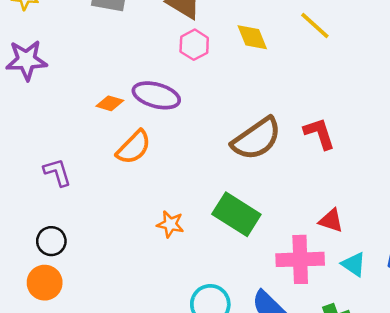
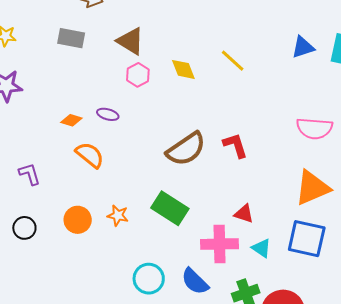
purple ellipse: (156, 95) -> (108, 114), size x0.6
orange semicircle: (134, 147) -> (90, 155), turned -96
orange circle: (45, 283) -> (78, 220), moved

